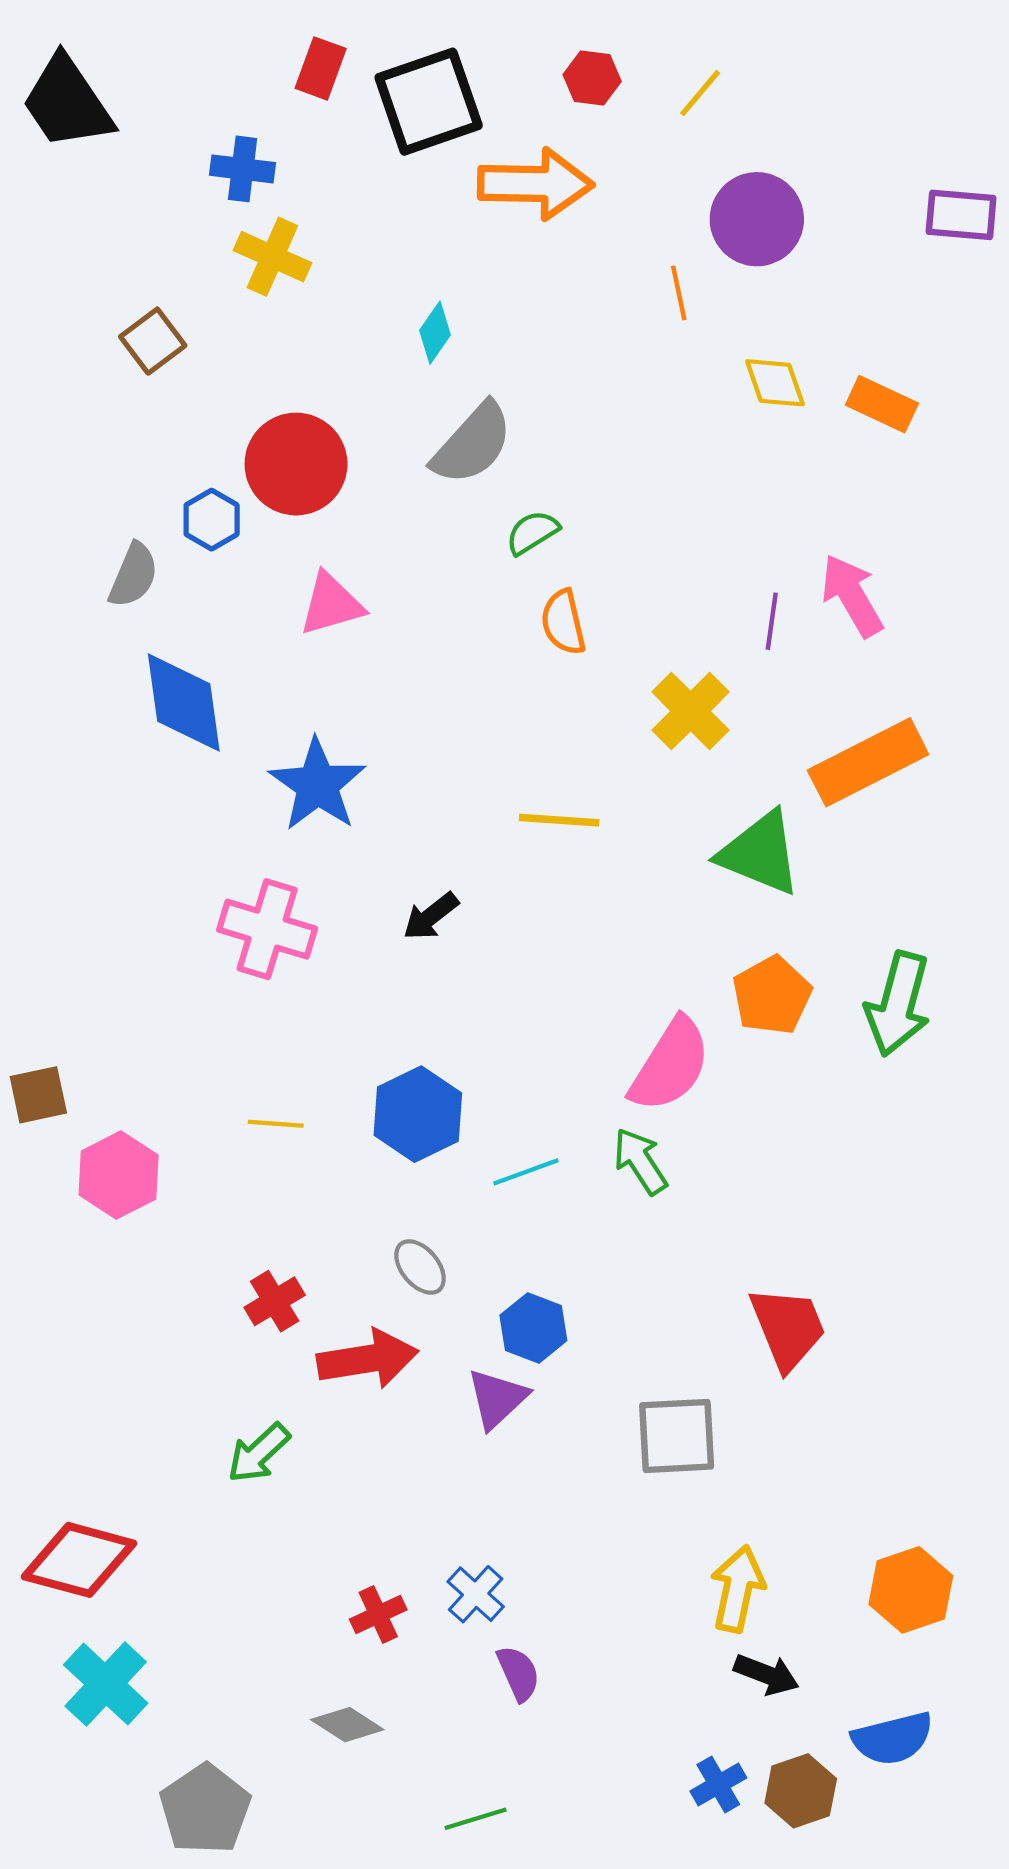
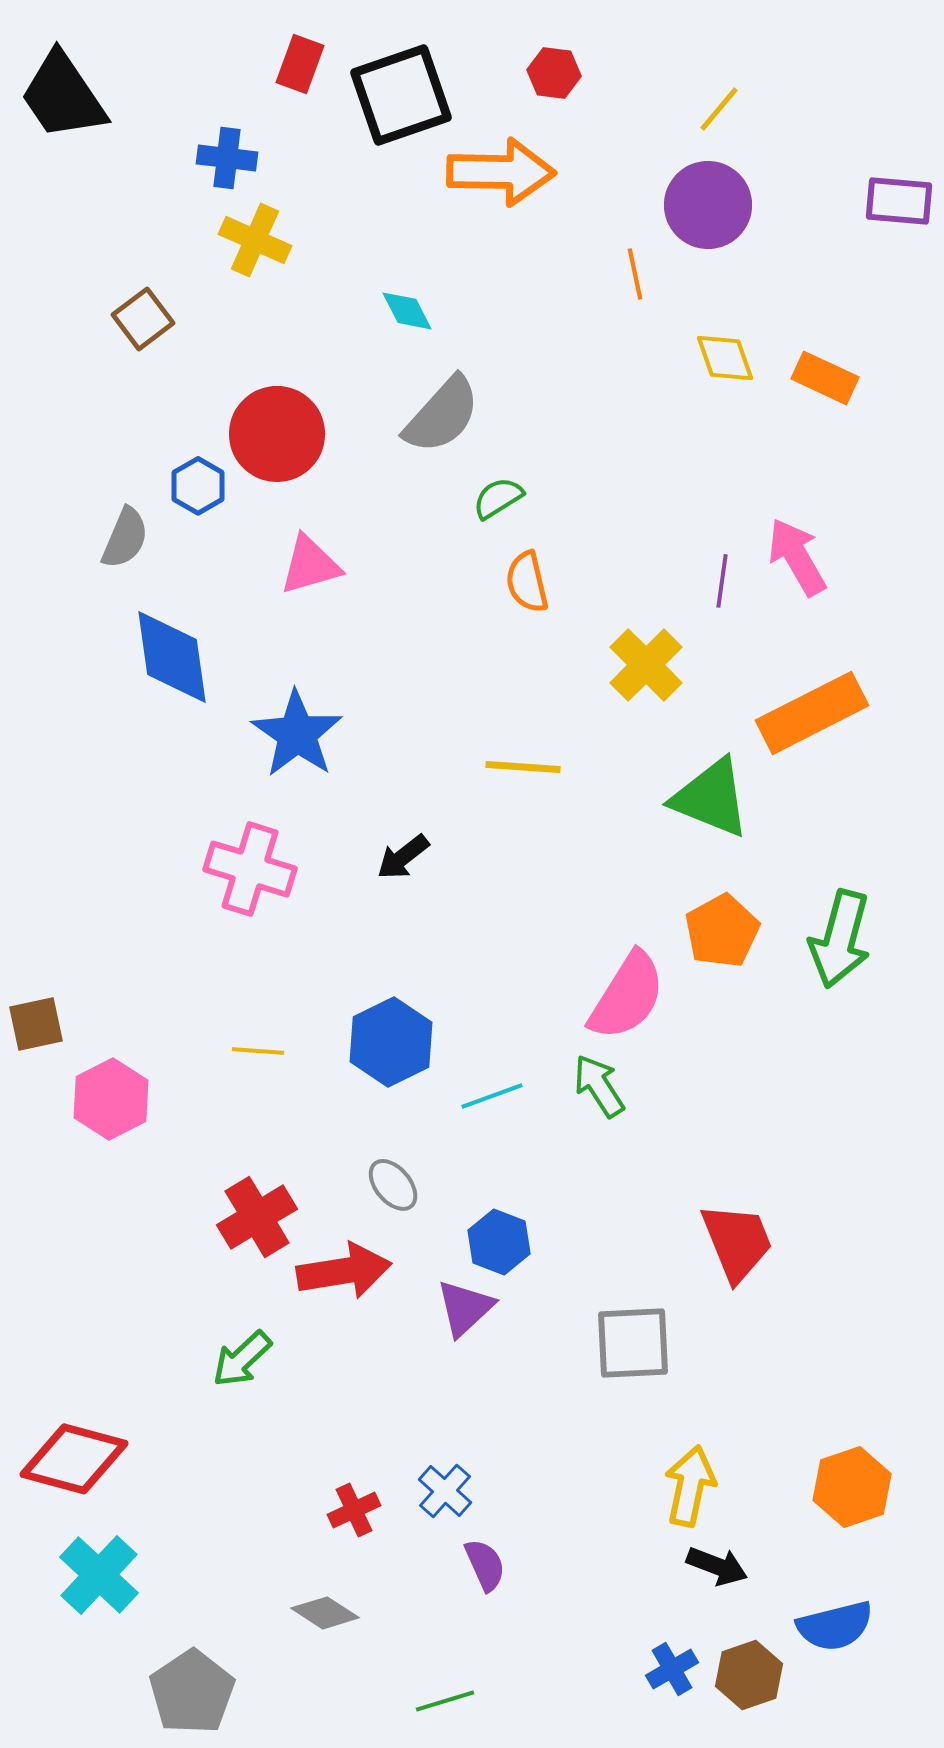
yellow line: (700, 93) -> (719, 109), moved
cyan diamond: (435, 333) -> (407, 311), turned -62
red cross: (275, 1301) -> (257, 1217), size x1.4

